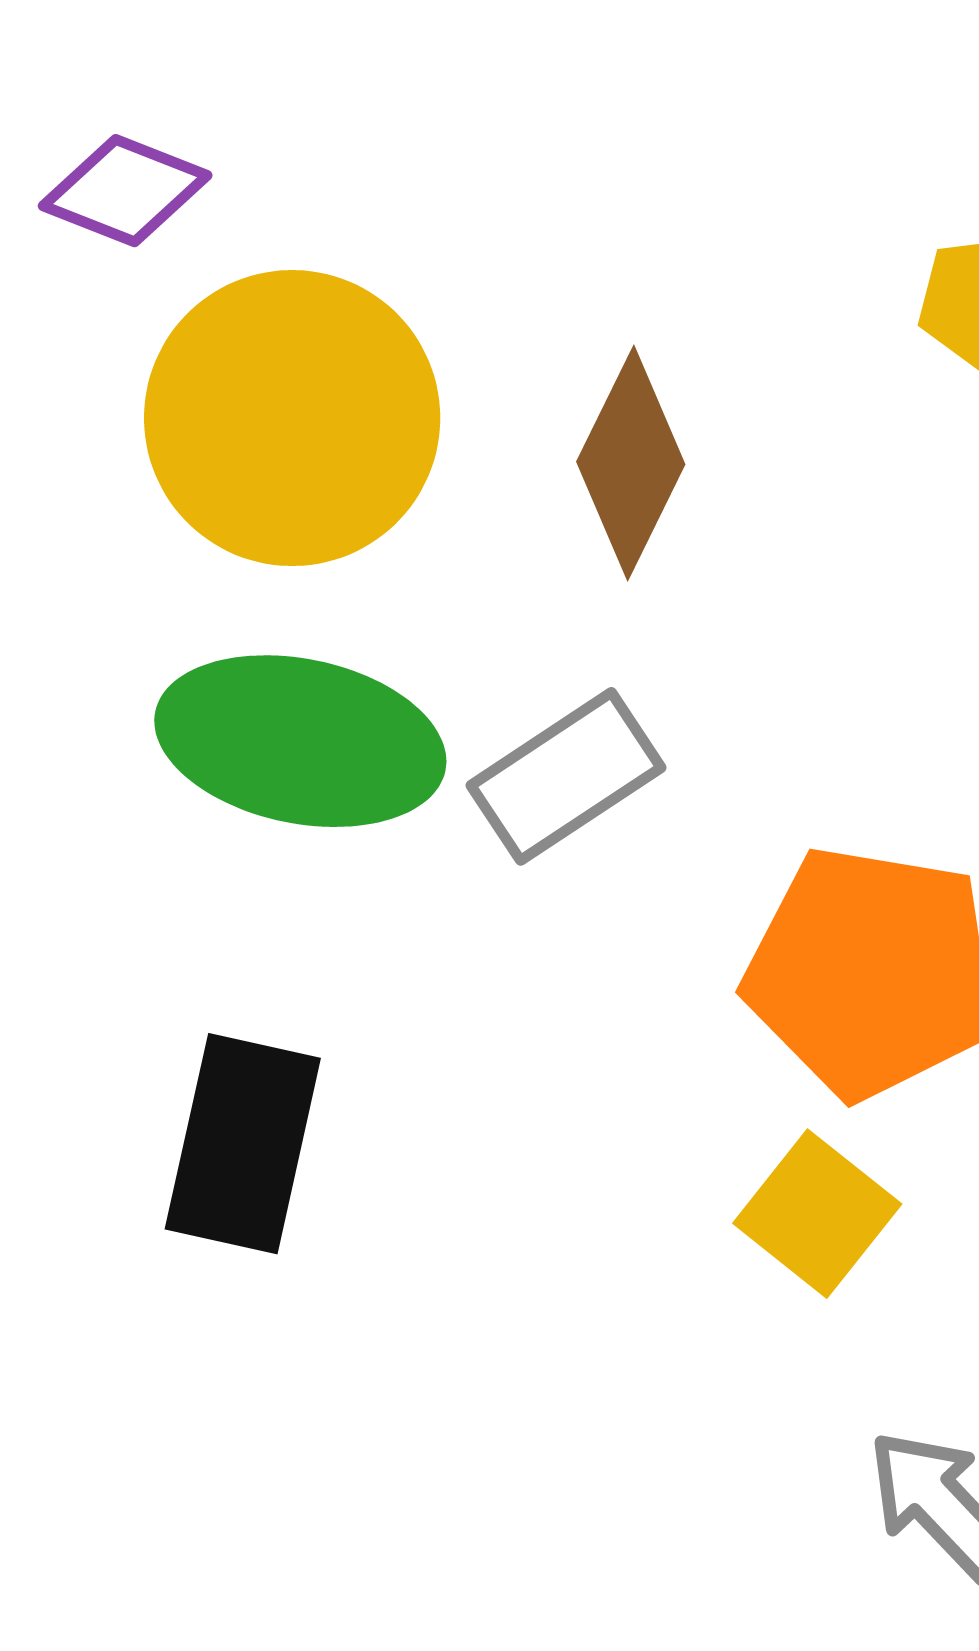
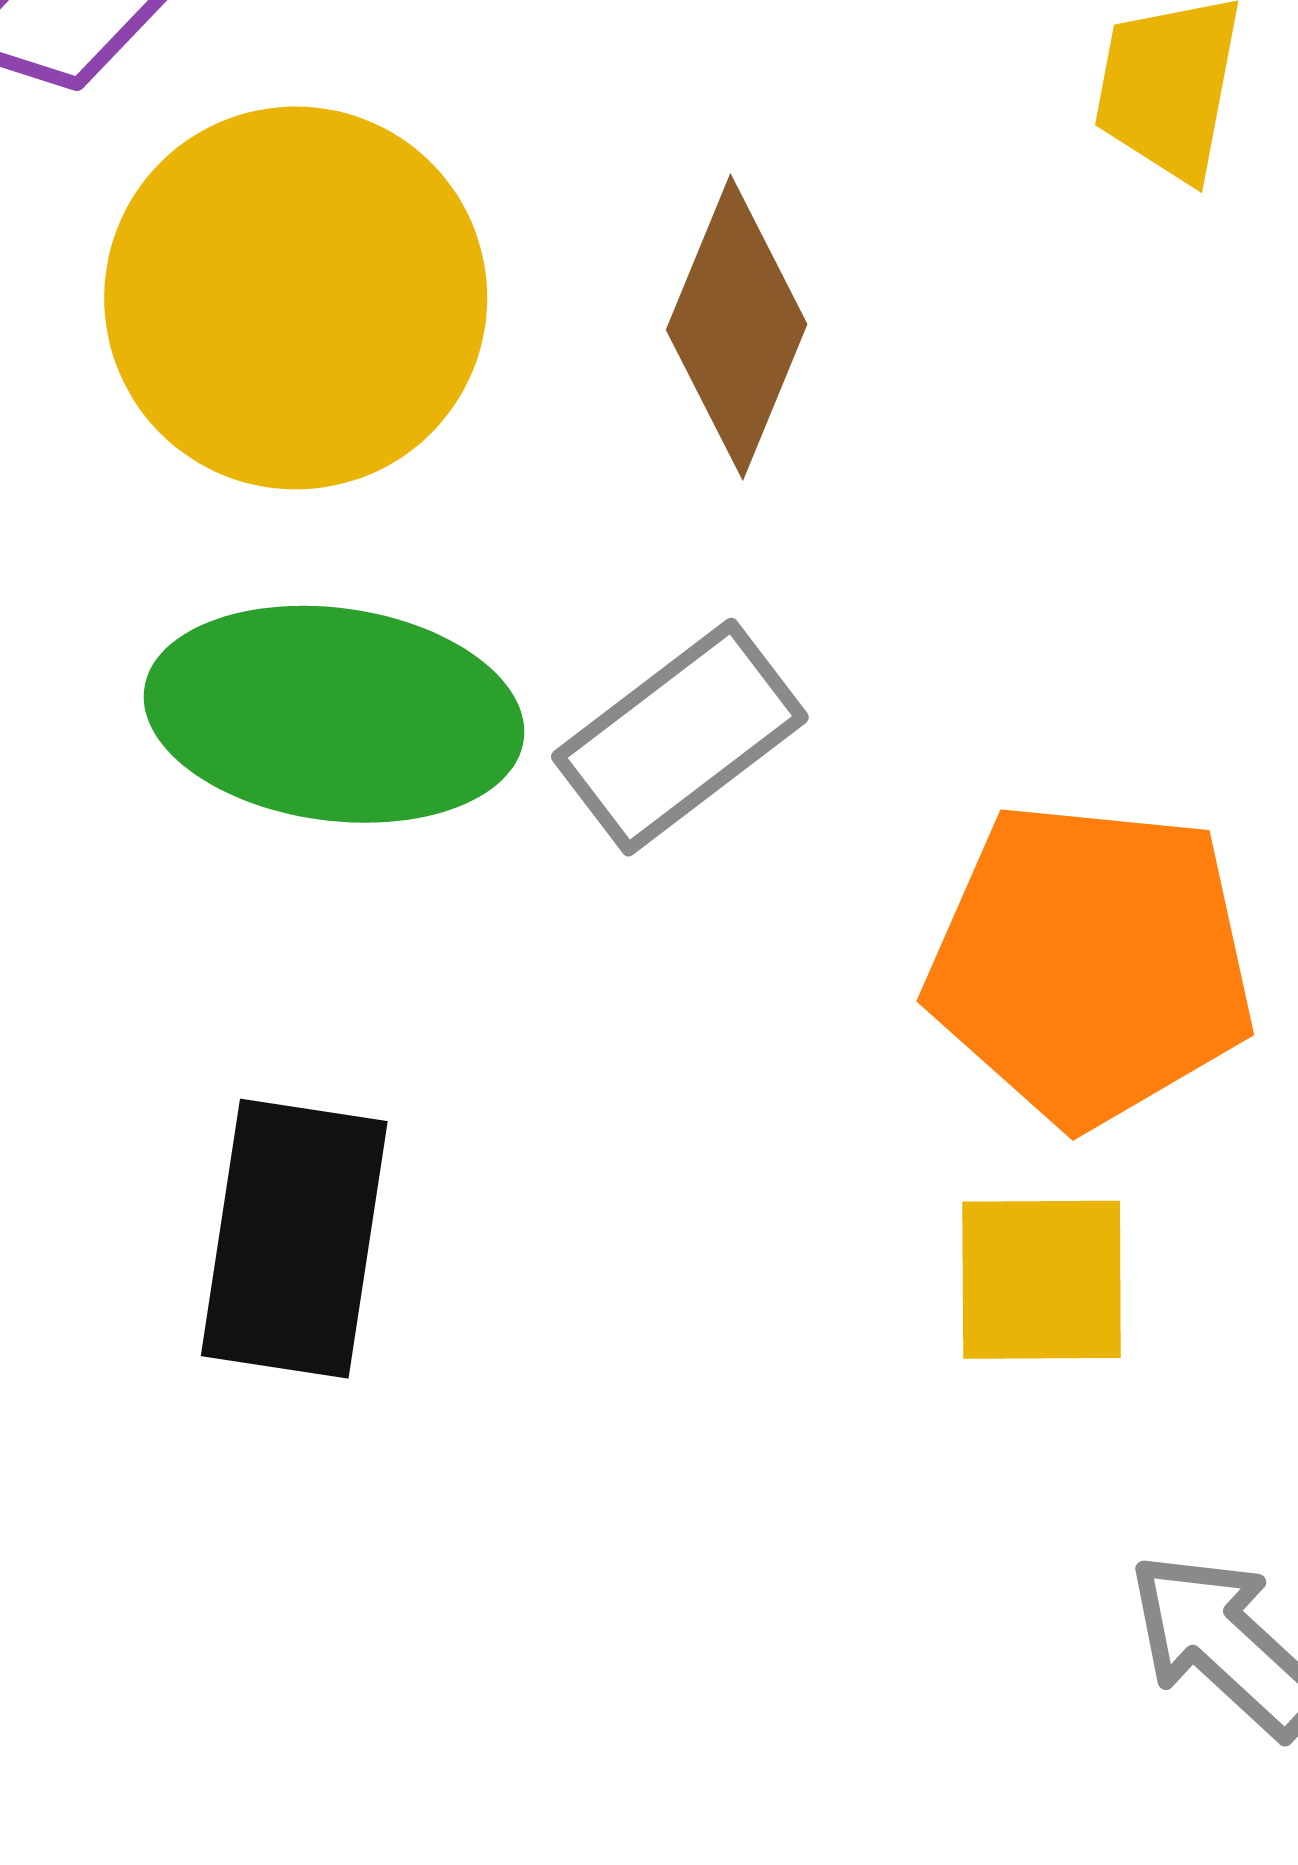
yellow square: (817, 1214) -> (1042, 1280), turned -35

